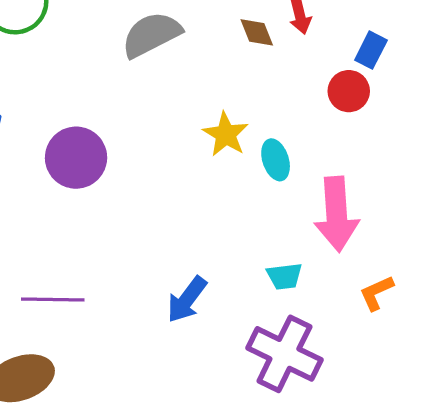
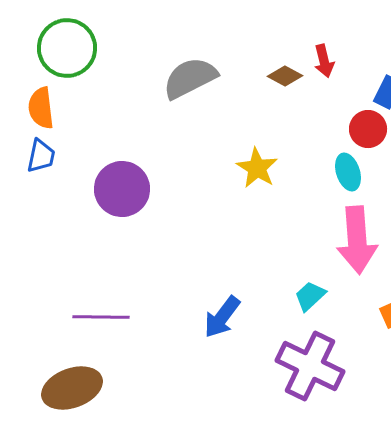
brown diamond: (257, 32) -> (285, 76), turned -40
cyan ellipse: (276, 160) -> (348, 172), moved
cyan trapezoid: (284, 276) -> (310, 296), turned 144

